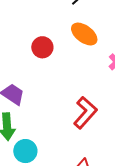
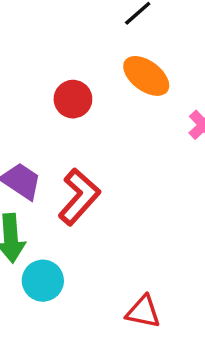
red L-shape: (85, 113) -> (79, 197), moved

